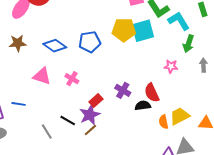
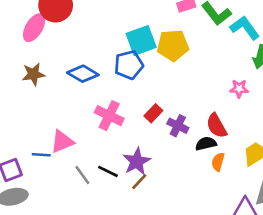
cyan square: (143, 31) -> (141, 40), moved
pink triangle: (42, 76) -> (62, 142), moved, turned -36
pink cross: (72, 79) -> (109, 116), size x1.5
red rectangle: (96, 100) -> (153, 113), moved
orange semicircle: (164, 122) -> (218, 162), moved, turned 32
gray line: (47, 131) -> (82, 175), moved

